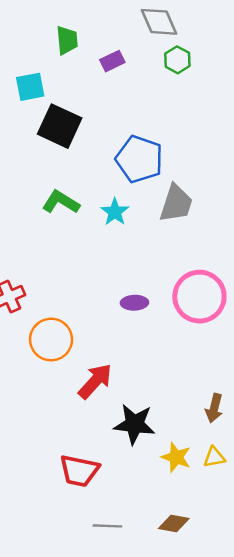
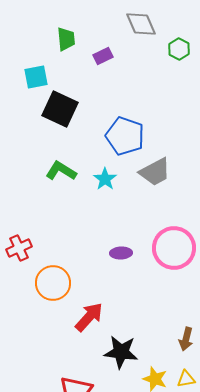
green hexagon: (177, 60) -> (179, 49), moved
gray trapezoid: (176, 203) -> (155, 172), turned 44

